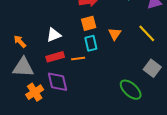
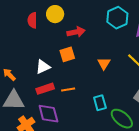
orange square: (89, 23) -> (67, 54), moved
cyan rectangle: (91, 43) -> (100, 103), moved

